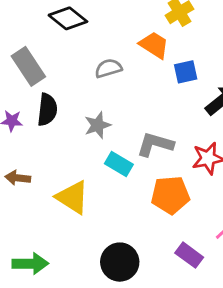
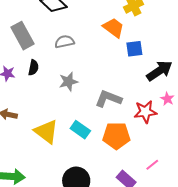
gray semicircle: (108, 68) -> (64, 42), moved
black semicircle: (47, 110) -> (33, 68), size x0.7
cyan rectangle: (119, 164) -> (80, 130), moved

